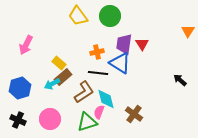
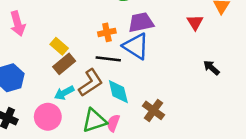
purple trapezoid: (124, 44) -> (141, 22), turned 70
red triangle: (142, 44) -> (195, 22), moved
pink arrow: (26, 45) -> (18, 24), turned -42
cyan arrow: (52, 84) -> (64, 93), moved
pink semicircle: (99, 112) -> (113, 123), moved

